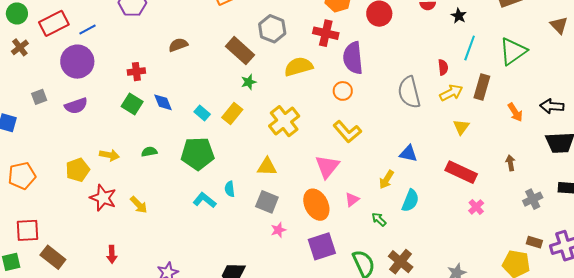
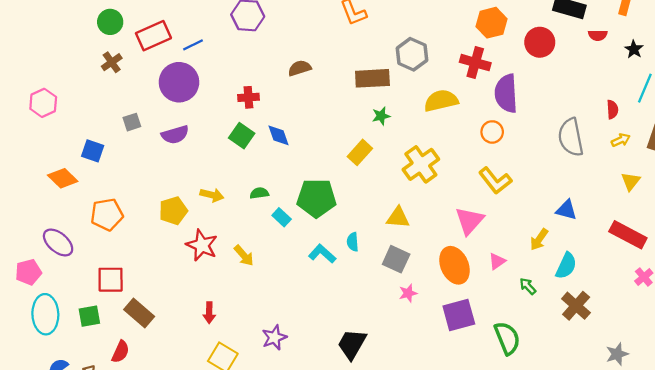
brown rectangle: (240, 51) -> (372, 78), turned -48
yellow arrow: (451, 93) -> (621, 140), size x0.7
cyan rectangle: (202, 113) -> (282, 217), moved
brown cross: (401, 262) -> (576, 306), moved

